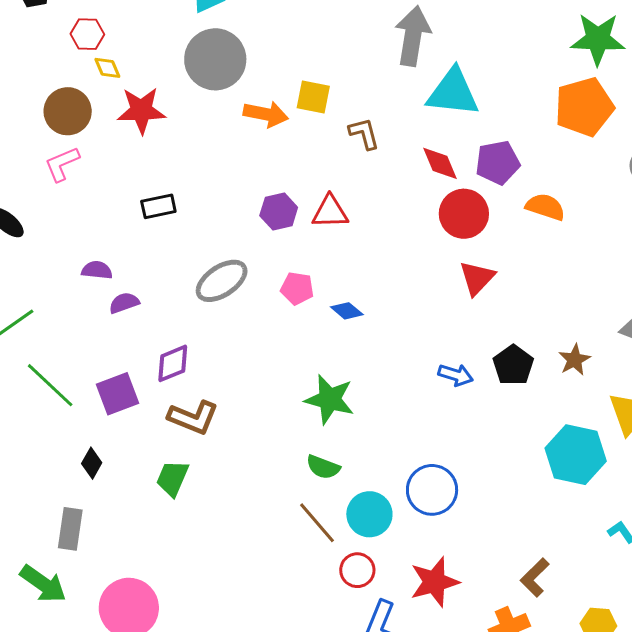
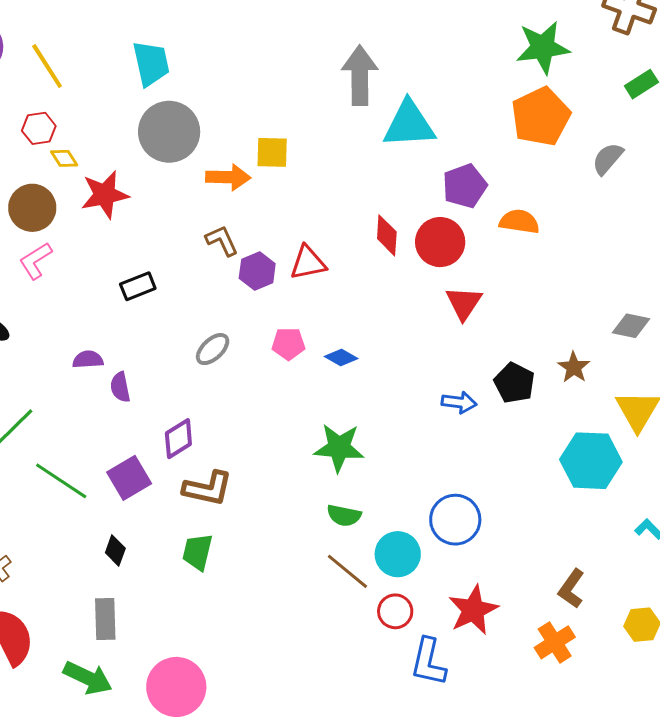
brown L-shape: (364, 134) -> (222, 241), moved
red diamond: (440, 163) -> (387, 235), moved, turned 36
gray ellipse: (222, 281) -> (213, 349), size x0.7
purple semicircle: (124, 303) -> (120, 387), turned -72

